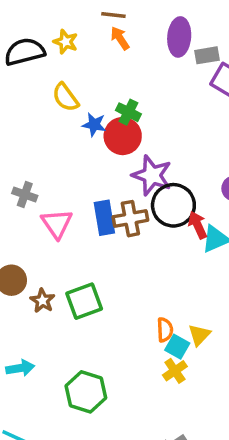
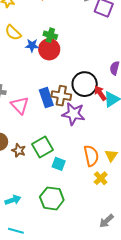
purple star: (152, 175) -> (73, 114), moved
brown cross: (130, 219) -> (61, 96), turned 30
orange semicircle: (165, 330) -> (91, 156), size x1.5
cyan square: (177, 347) -> (59, 164), moved
cyan arrow: (20, 368) -> (13, 200), moved

